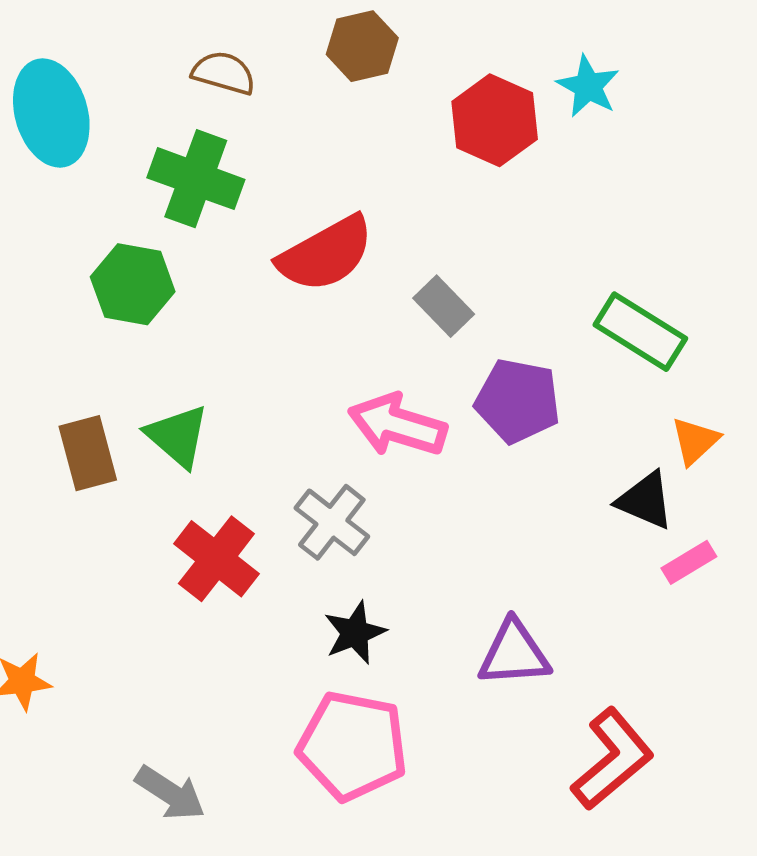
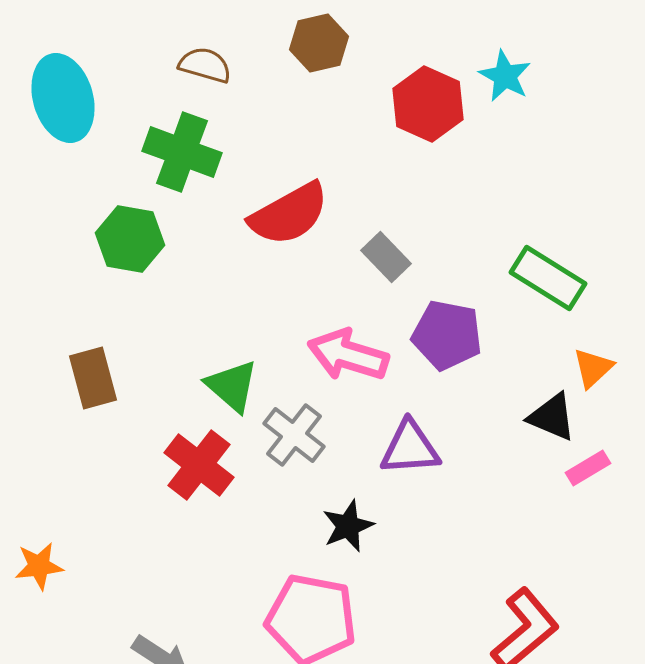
green triangle: (178, 436) -> (232, 386), moved
black star: (355, 633) -> (348, 526), moved
purple triangle: (514, 653) -> (410, 448), moved

